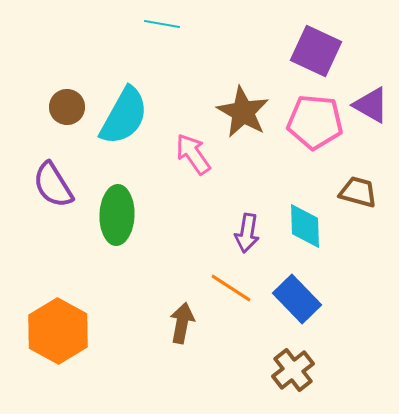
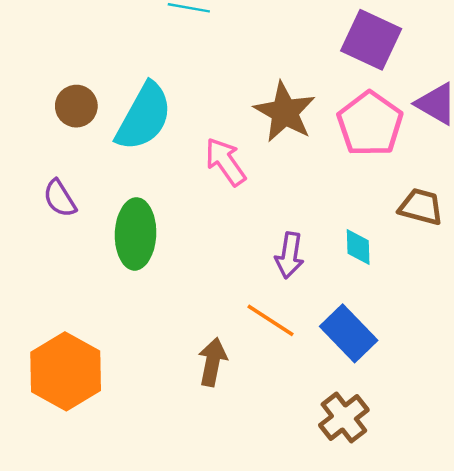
pink pentagon: (315, 122) -> (370, 124), turned 30
purple semicircle: (53, 185) -> (60, 198), size x0.7
cyan diamond: (305, 226) -> (358, 247), size x0.7

